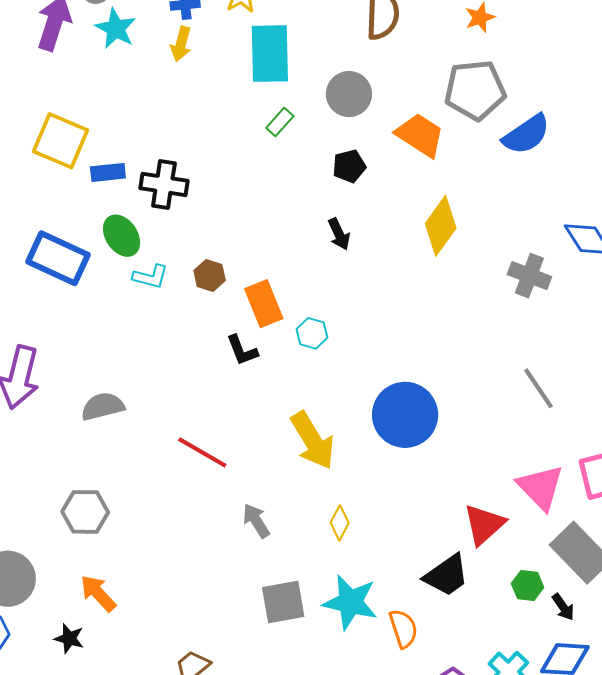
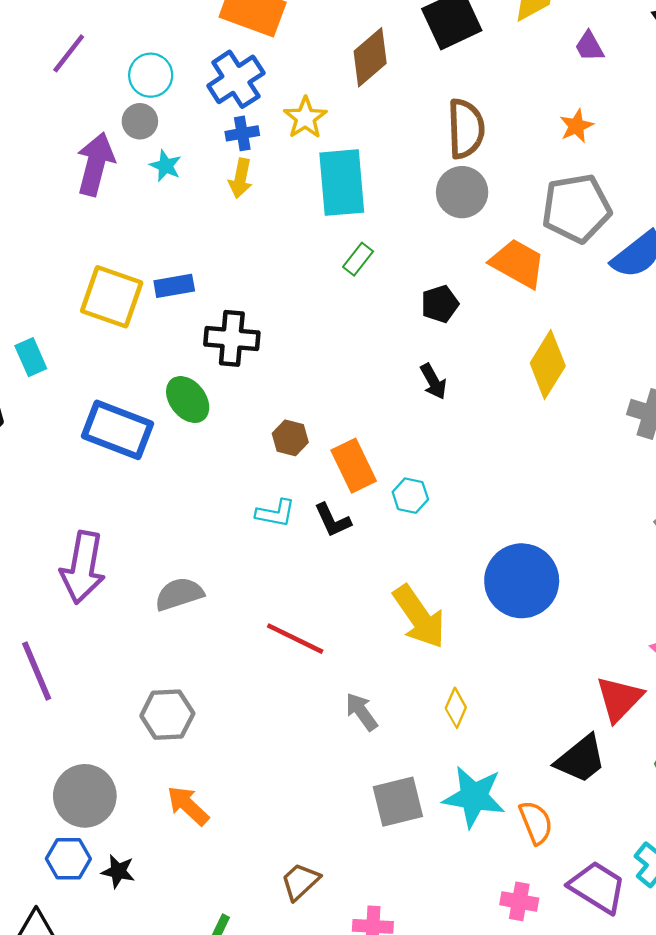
cyan star: (116, 29) -> (166, 166), size x0.7
gray circle: (349, 94) -> (462, 192), moved
blue rectangle: (108, 172) -> (174, 286), moved
cyan L-shape: (151, 277) -> (276, 513), moved
black star: (69, 638) -> (118, 871), moved

